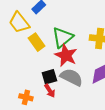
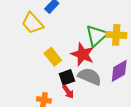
green triangle: (62, 37) -> (97, 36), moved
yellow rectangle: (37, 42) -> (53, 57), moved

